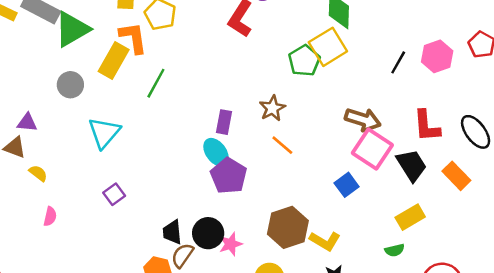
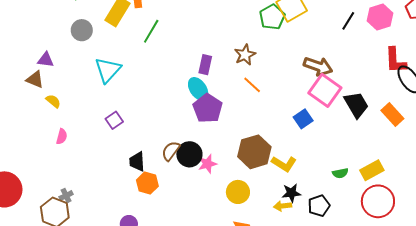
red L-shape: (427, 126) -> (395, 60), moved
yellow rectangle: (410, 217) -> (372, 170), moved
black trapezoid: (172, 232) -> (137, 162), moved
brown semicircle: (182, 255) -> (171, 151), moved

